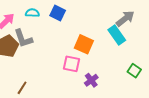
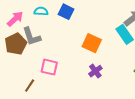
pink square: (72, 64) -> (49, 67), moved
purple cross: (91, 80) -> (95, 71), moved

